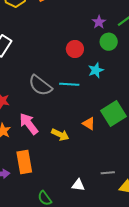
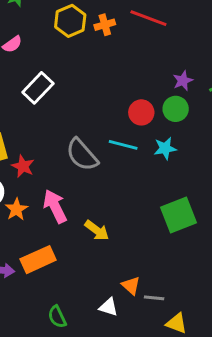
green circle: (109, 42) -> (176, 109), moved
cyan line: (69, 84) -> (123, 145), moved
orange triangle: (89, 124) -> (131, 286), moved
orange rectangle: (24, 162) -> (38, 260), turned 65

